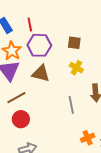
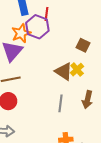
purple hexagon: (39, 45) -> (37, 27), moved
brown triangle: (41, 73) -> (64, 71), moved

